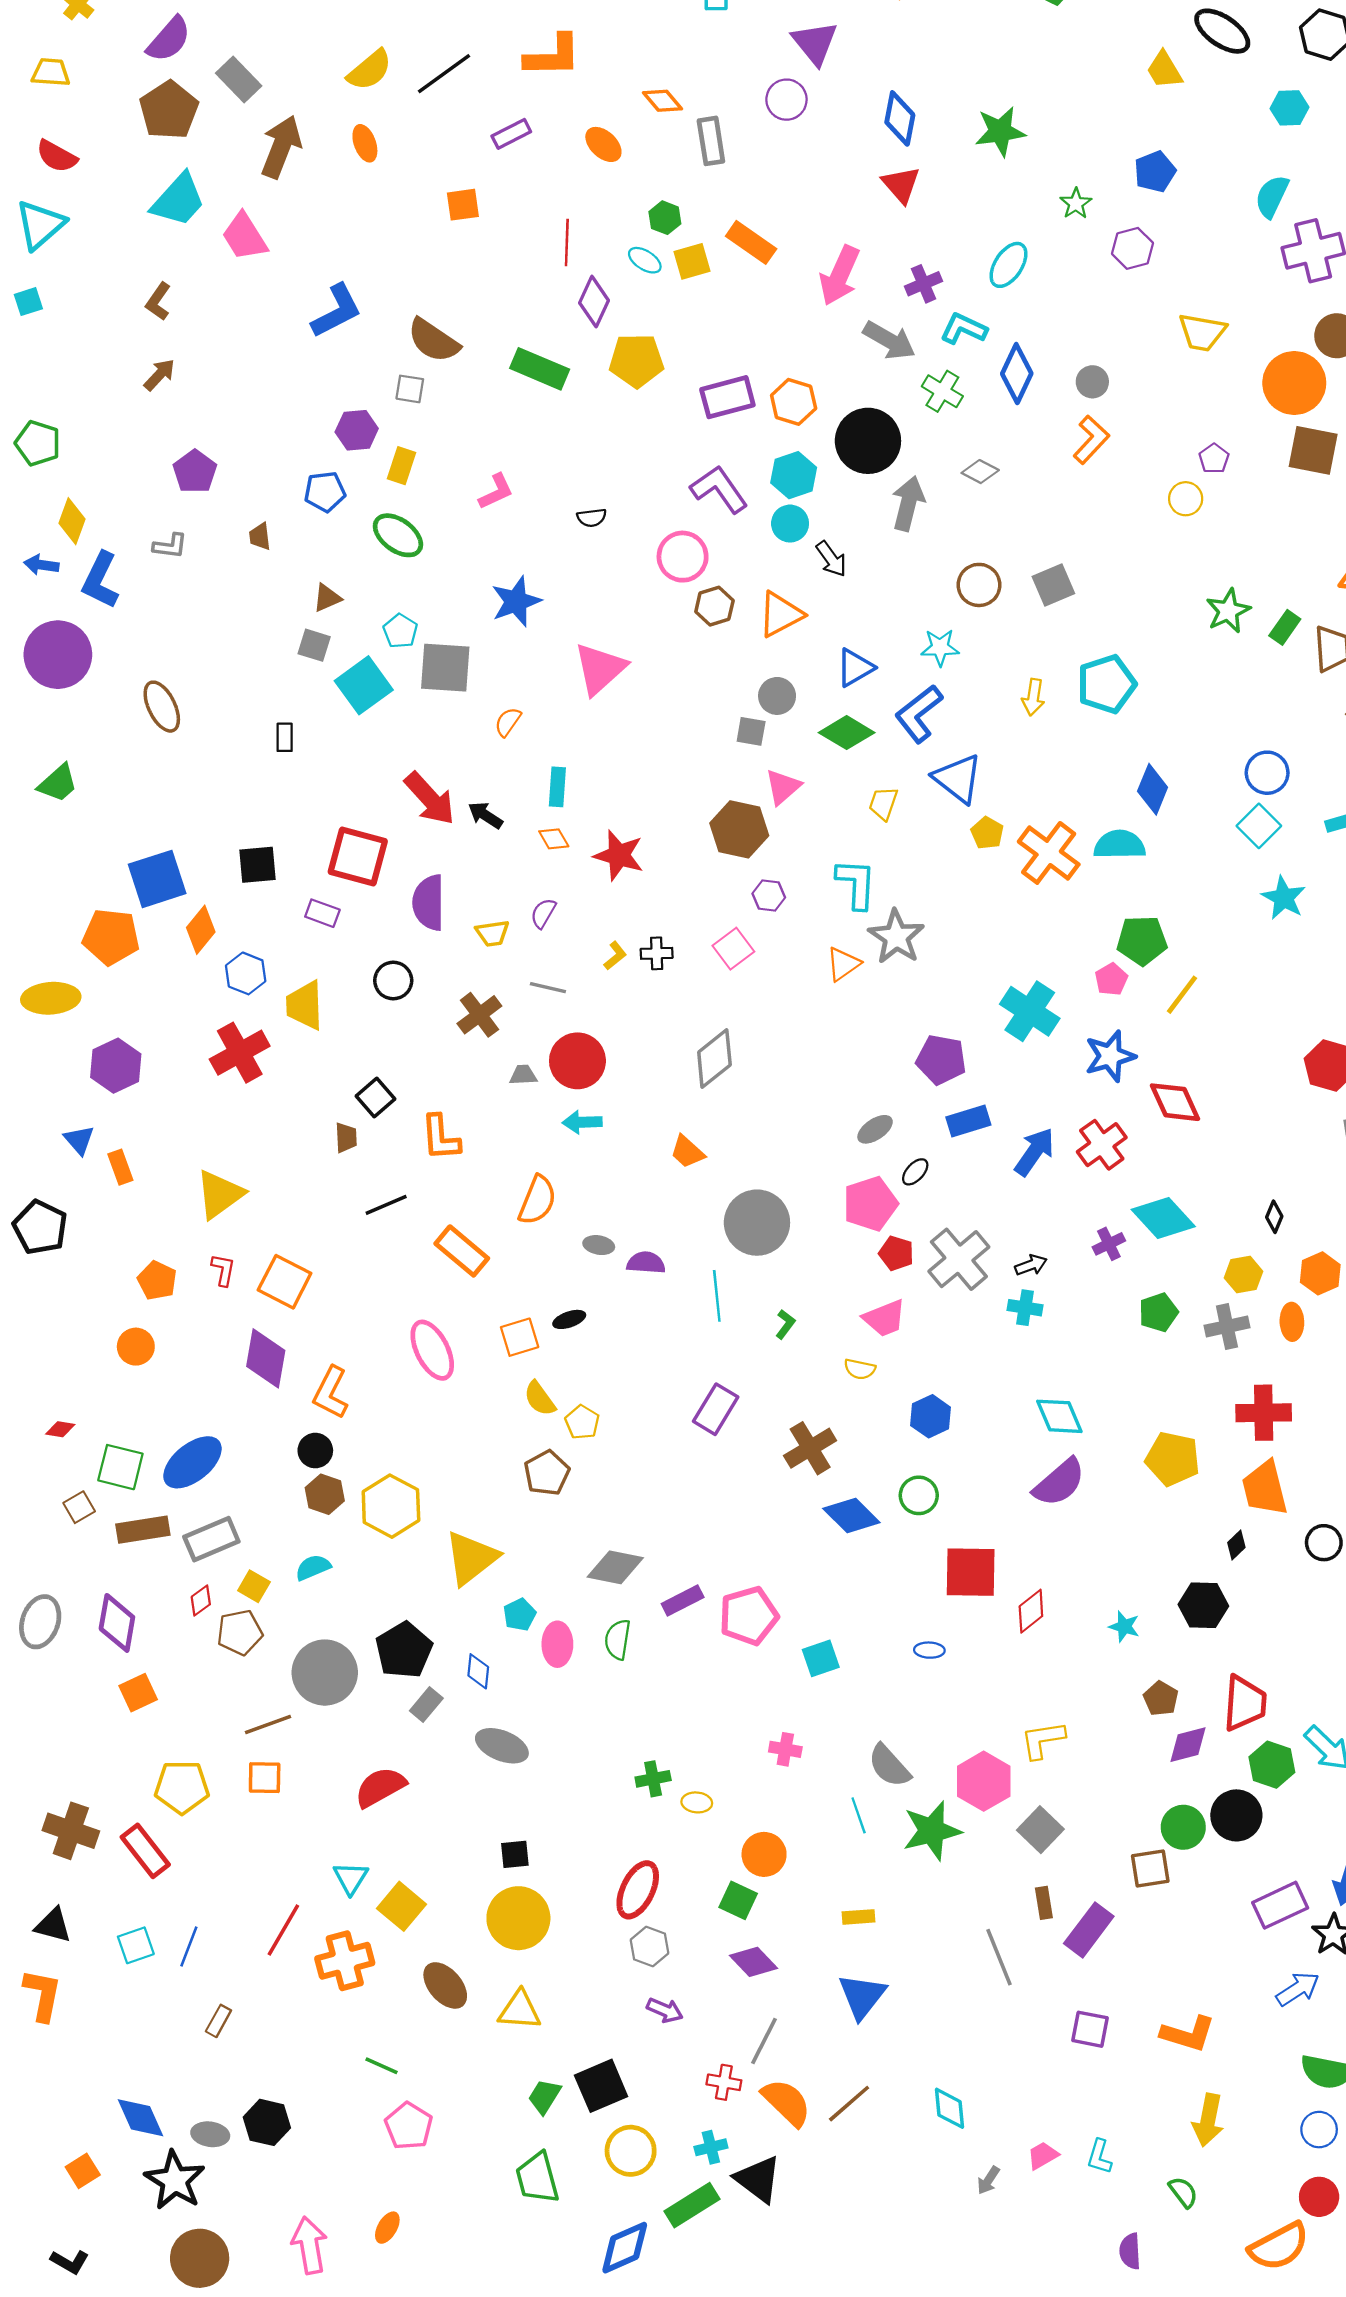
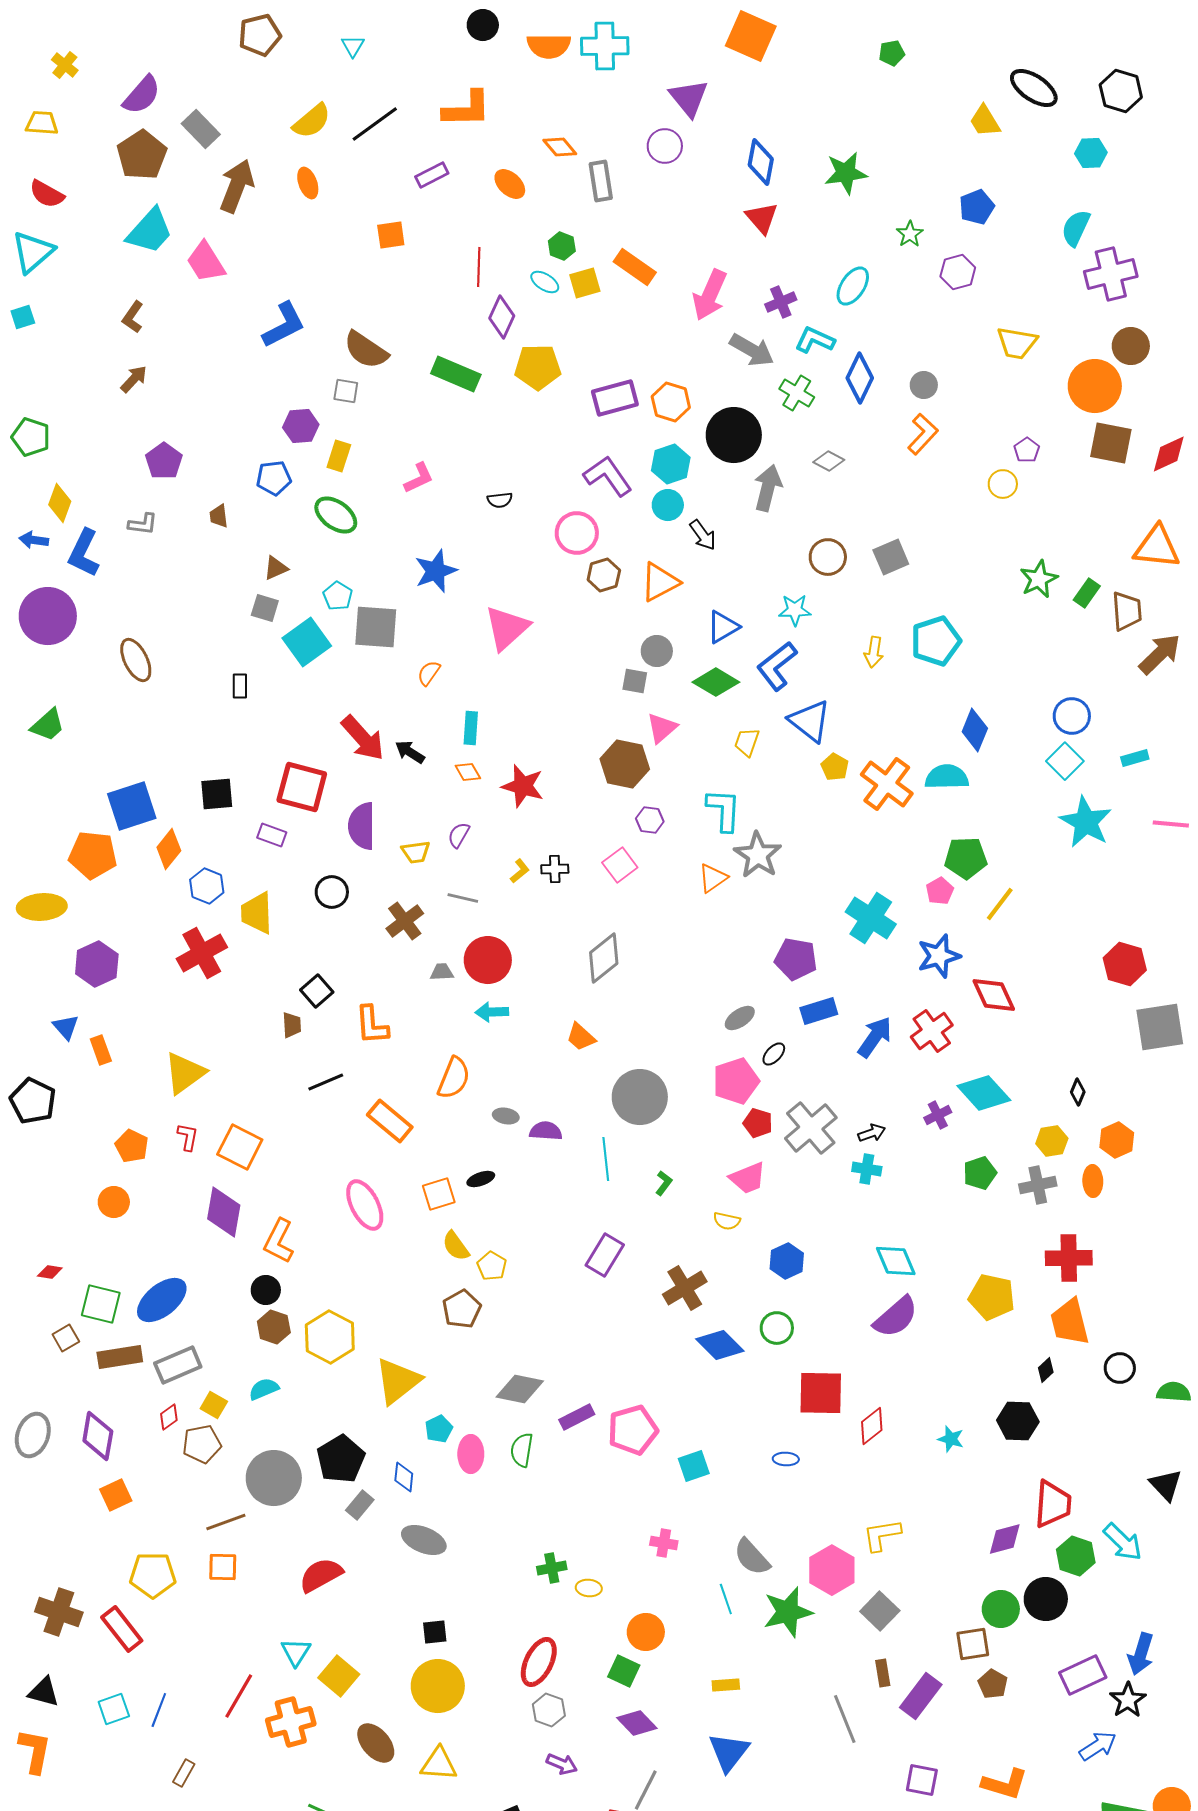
cyan star: (1284, 898) -> (1086, 822), size x1.4
brown pentagon: (1161, 1699) -> (993, 1684), moved

